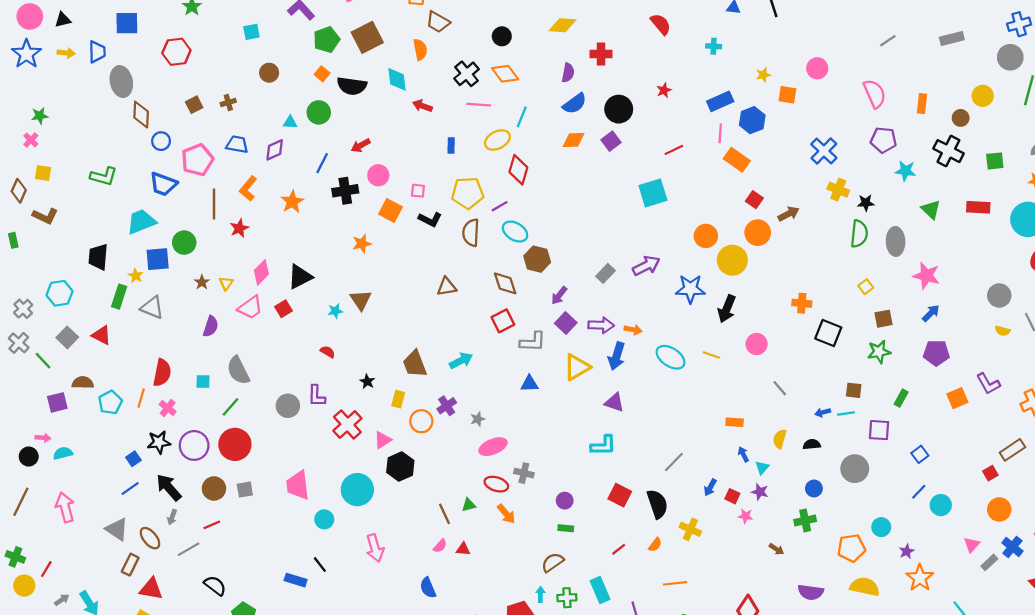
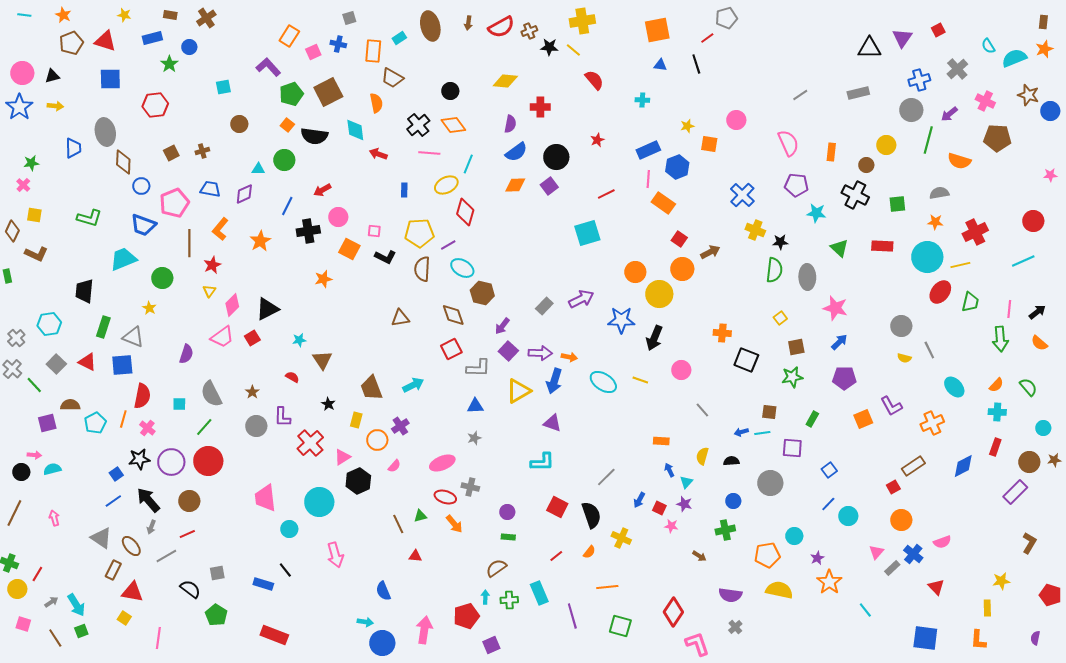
blue trapezoid: (97, 52) -> (73, 148), moved
blue square: (158, 259) -> (122, 365), moved
yellow star: (136, 276) -> (149, 308), moved
brown star: (202, 282) -> (252, 392), moved
yellow triangle: (226, 283) -> (209, 291), moved
brown triangle: (361, 300) -> (322, 360), moved
gray star: (478, 419) -> (474, 438), moved
gray square: (245, 490) -> (217, 573), moved
pink arrow: (65, 507) -> (54, 518), size x0.6
pink semicircle: (440, 546) -> (394, 466), moved

